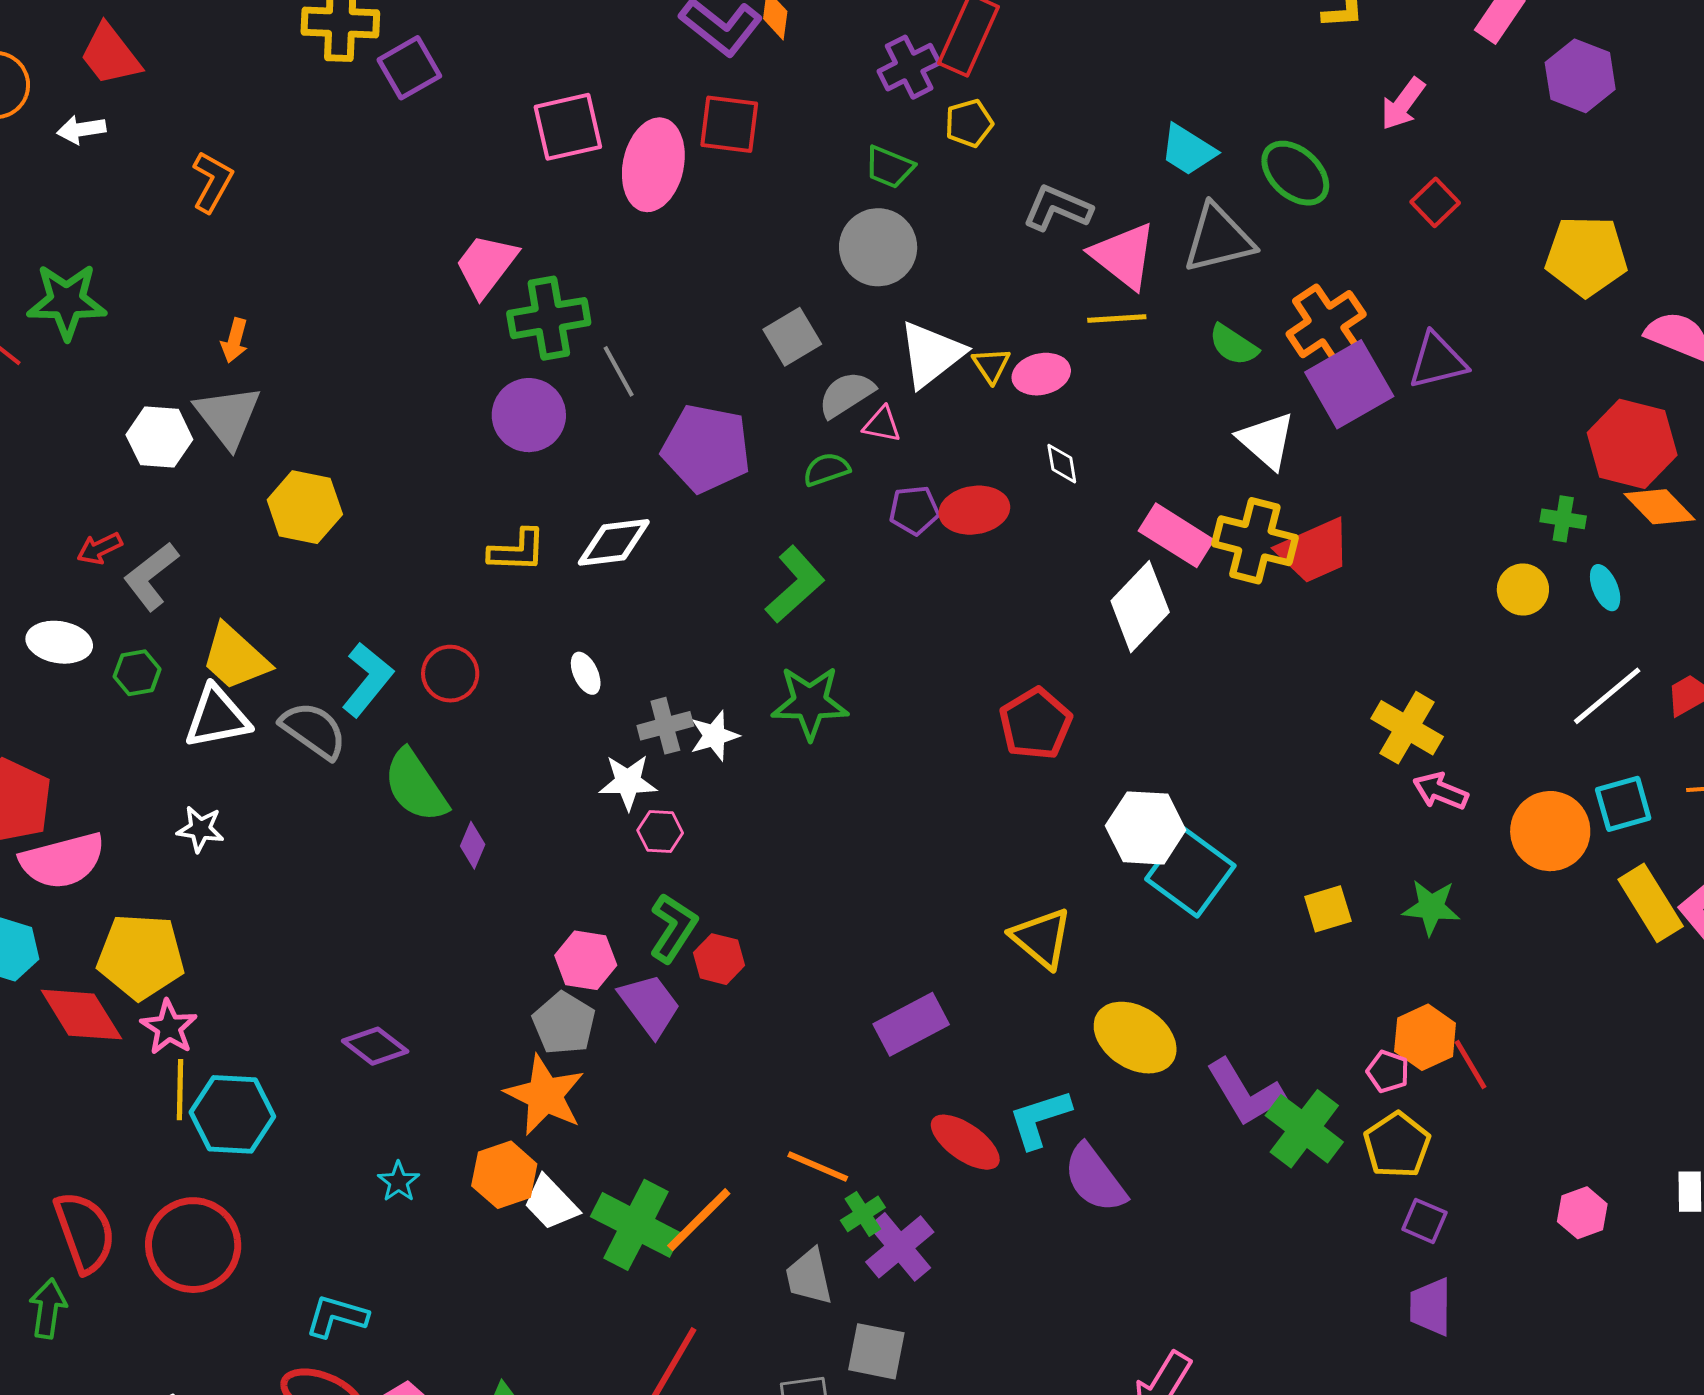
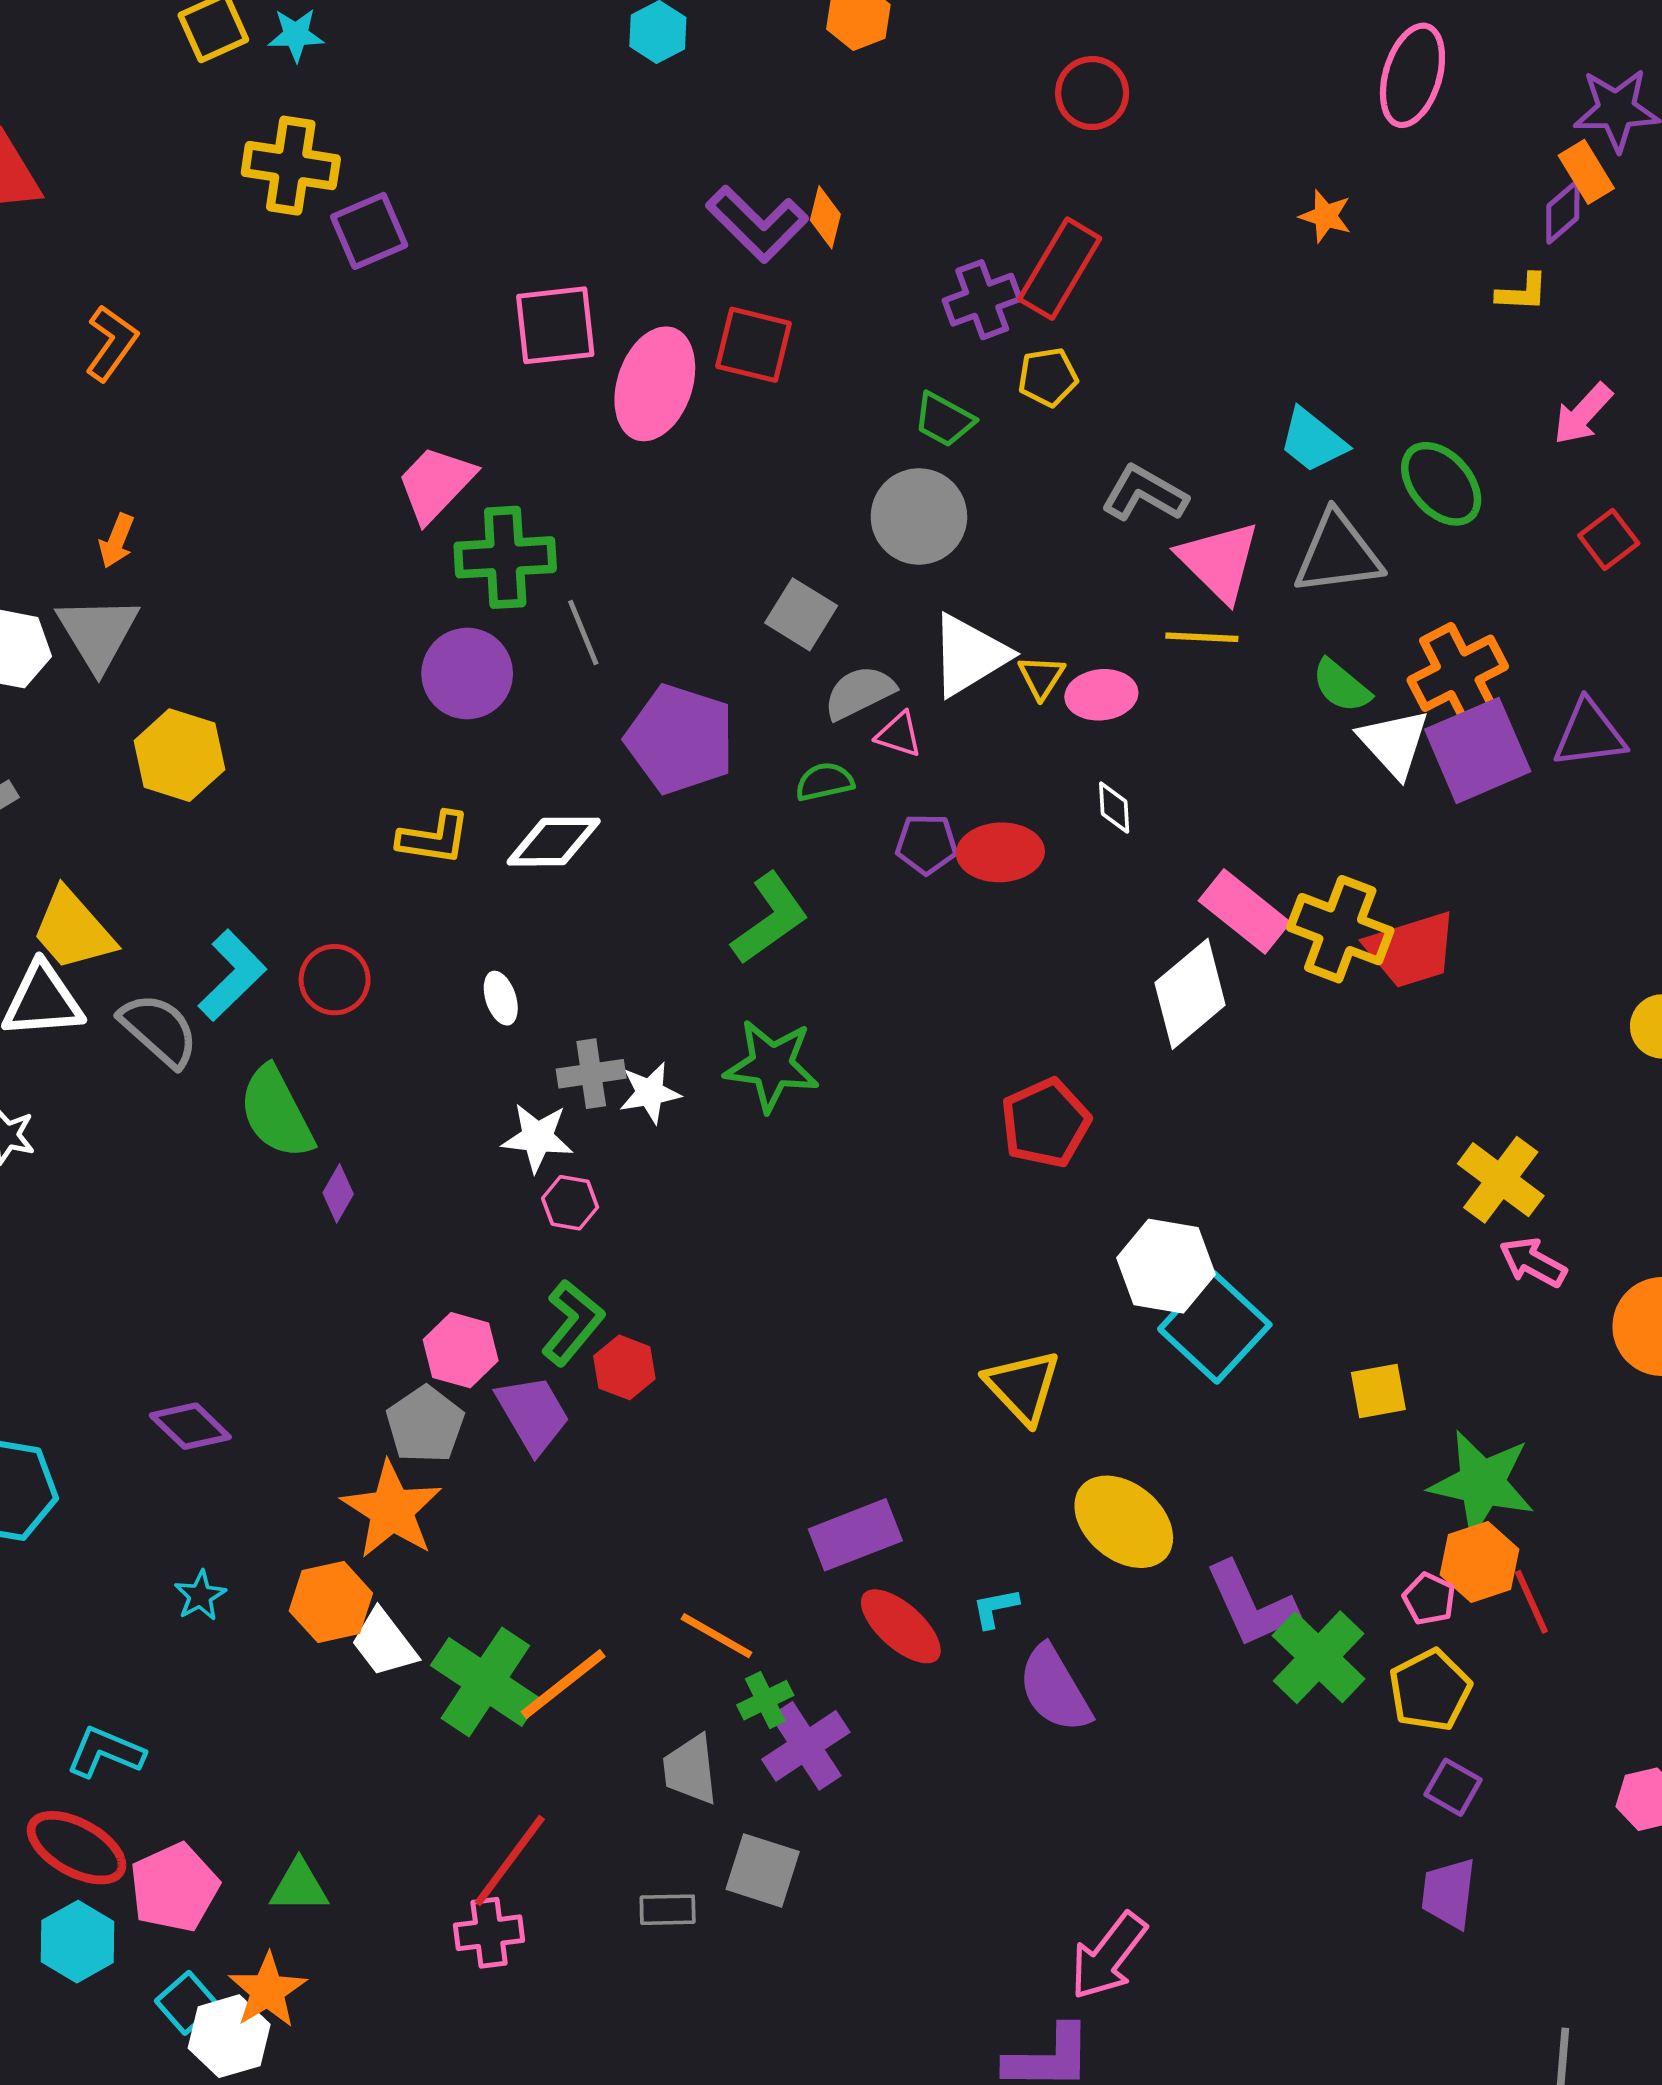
gray square: (792, 337) -> (801, 614), turned -34
white triangle: (1267, 440) -> (1394, 743), moved
green star: (1431, 907) -> (1482, 1483), moved, size x1.5
purple rectangle: (911, 1024) -> (855, 1535), moved
cyan L-shape: (1040, 1119) -> (995, 1608), size x0.6

